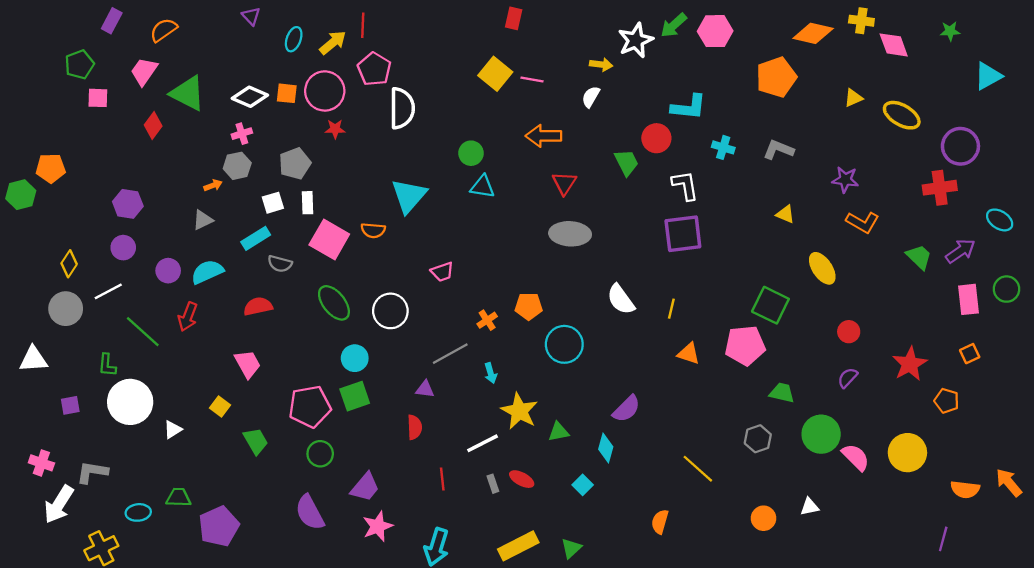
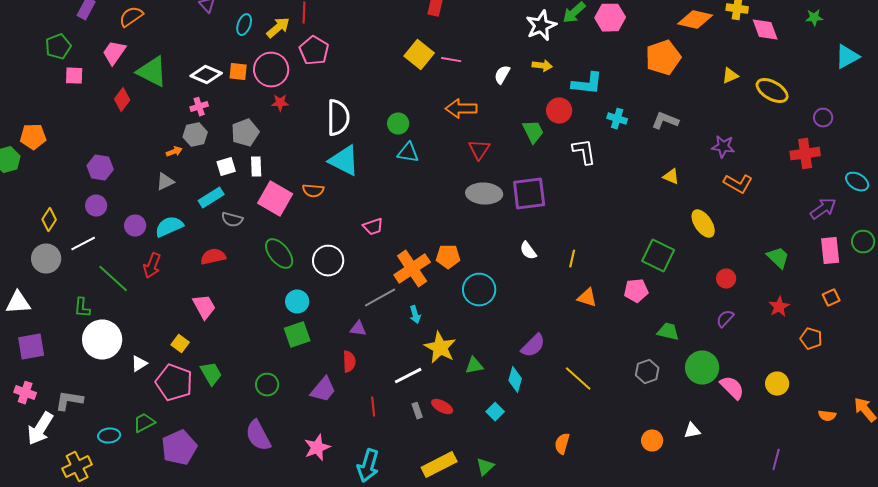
yellow arrow: (601, 64) -> (542, 66), moved
white semicircle: (402, 108) -> (338, 118), moved
purple circle: (960, 146) -> (823, 118), size x0.6
cyan triangle: (409, 196) -> (344, 161), turned -44
purple square: (683, 234) -> (529, 194), moved
green trapezoid: (919, 257) -> (778, 258), moved
white semicircle: (621, 299) -> (528, 251), size x0.7
orange cross: (487, 320) -> (412, 269), size x2.0
pink pentagon: (745, 345) -> (636, 291), size x0.7
red star: (910, 364) -> (779, 307), size x0.7
purple square: (70, 405) -> (31, 347), moved, size x1.6
pink pentagon: (310, 407) -> (174, 383), moved, turned 30
yellow circle: (907, 453) -> (777, 384), size x0.7
yellow line: (698, 469) -> (578, 379), moved
purple trapezoid: (365, 487) -> (323, 390), moved
orange semicircle: (965, 489) -> (827, 416), size x0.7
green trapezoid: (178, 497) -> (144, 423), turned -30
purple line: (943, 539) -> (776, 460), moved

